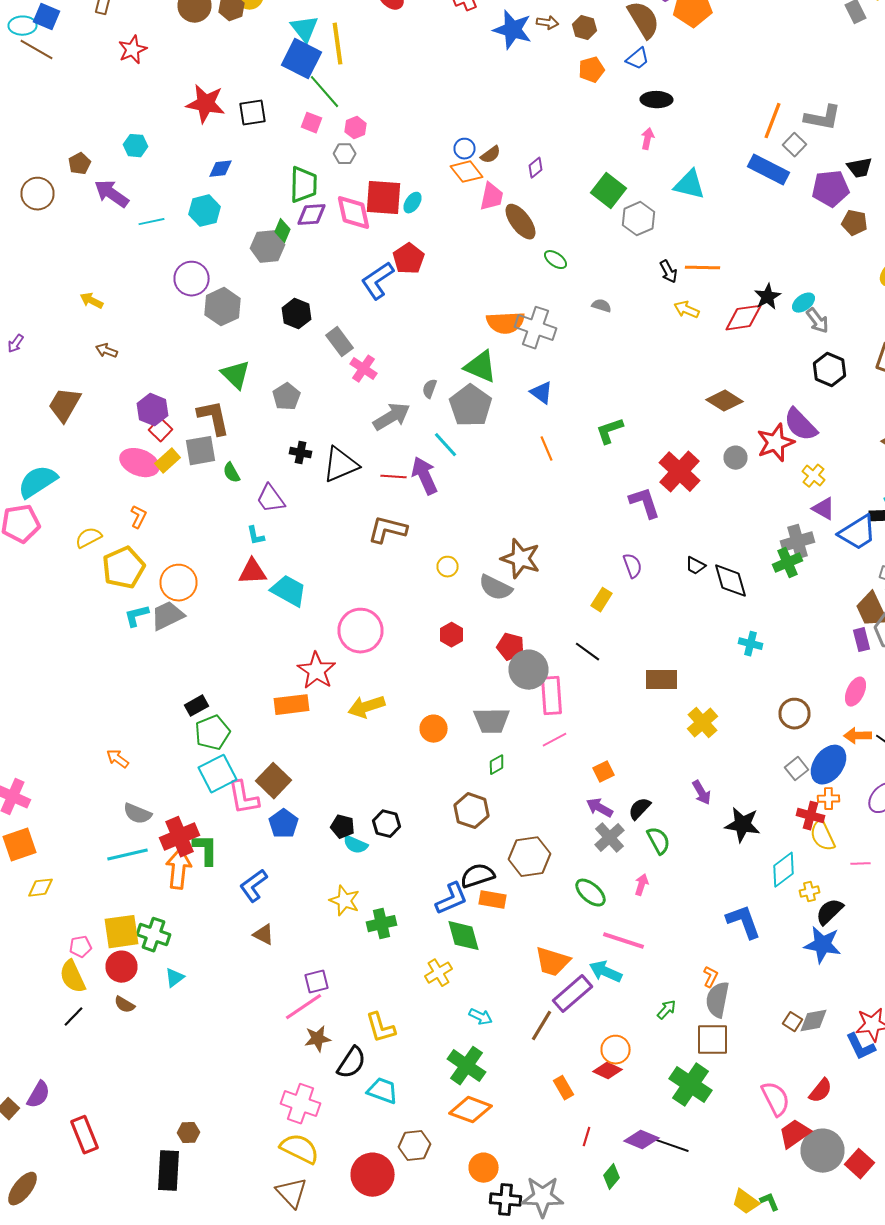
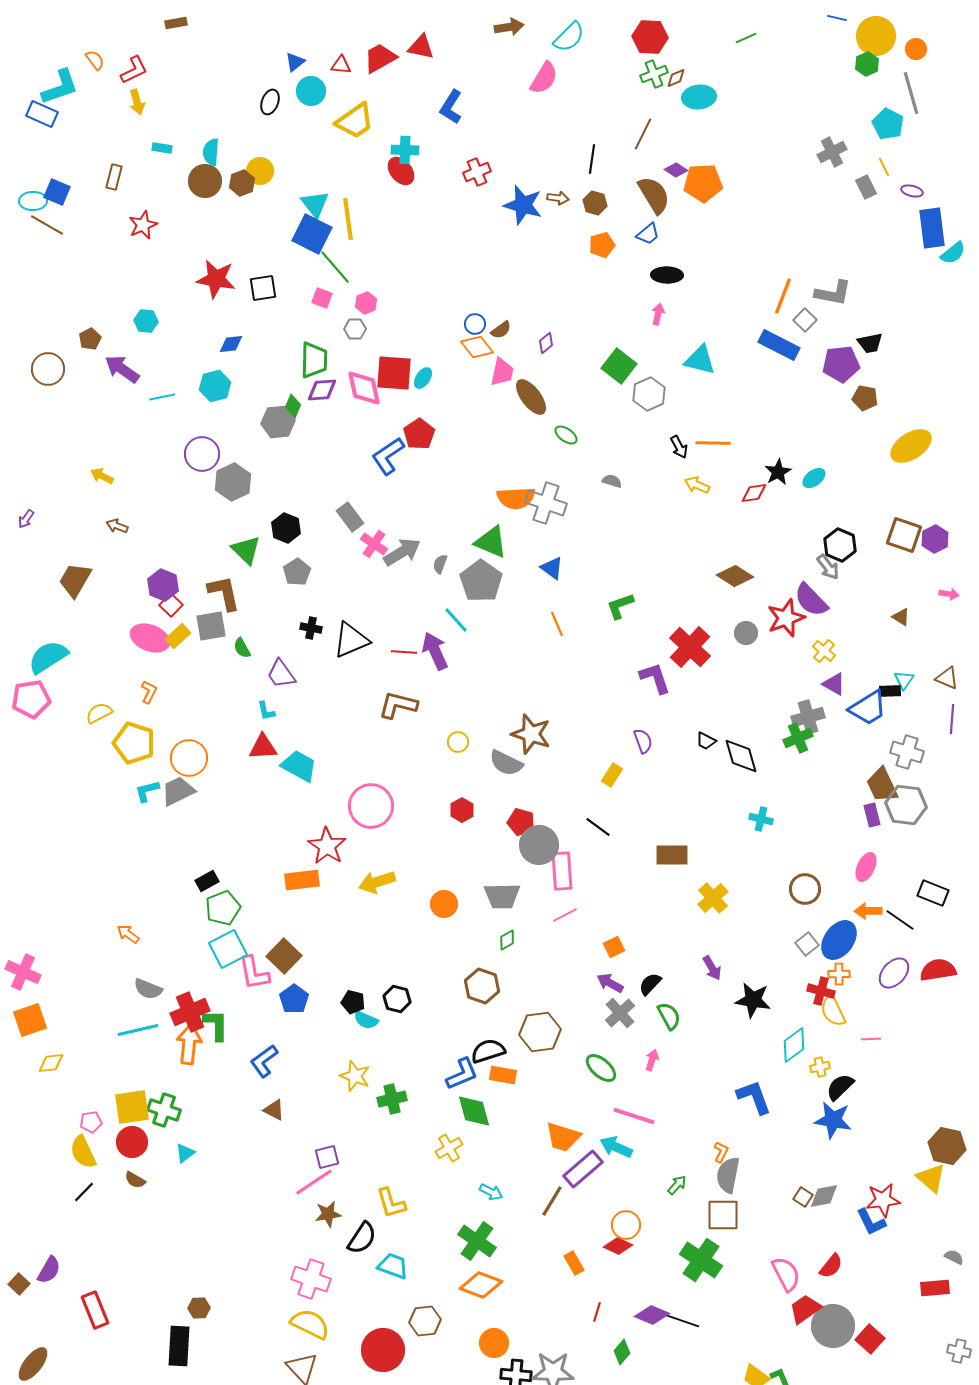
black hexagon: (296, 314) -> (286, 528), moved
red diamond: (744, 318) -> (754, 493), size x0.7
gray arrow: (818, 321) -> (828, 567), moved
gray arrow: (392, 417) -> (402, 552), moved
yellow pentagon: (124, 568) -> (134, 743), turned -30

